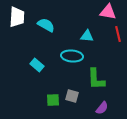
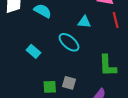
cyan ellipse: (72, 56) -> (69, 42), turned 35
green L-shape: (96, 79) -> (108, 66), moved

